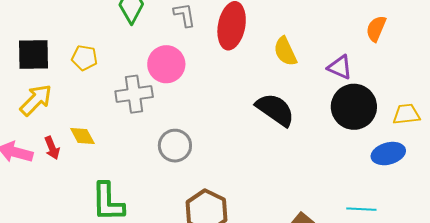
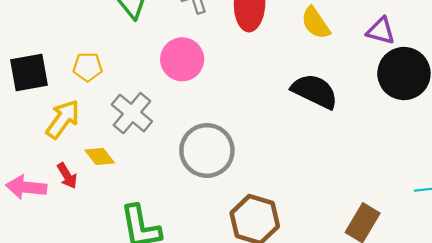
gray cross: (134, 94) -> (132, 113), moved, turned -33
yellow arrow: (36, 100) -> (63, 119), moved
gray circle: (175, 146) -> (207, 150), size x1.4

